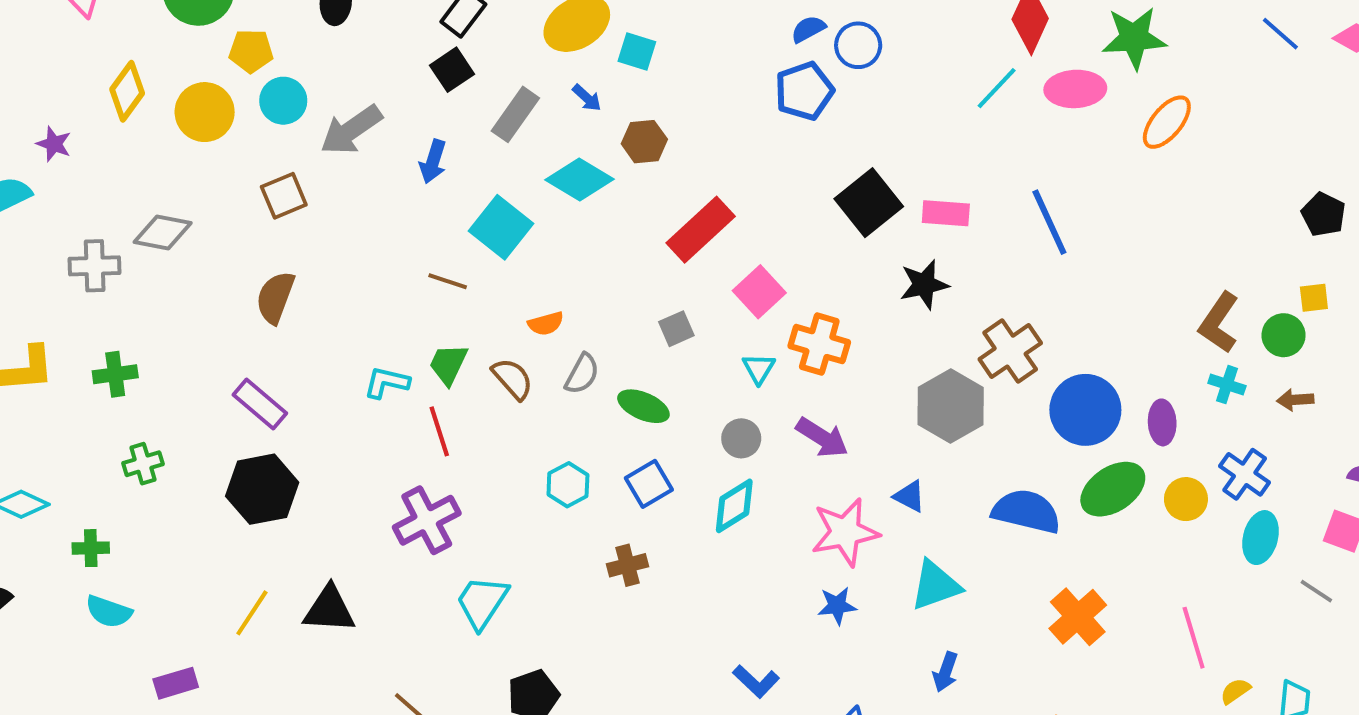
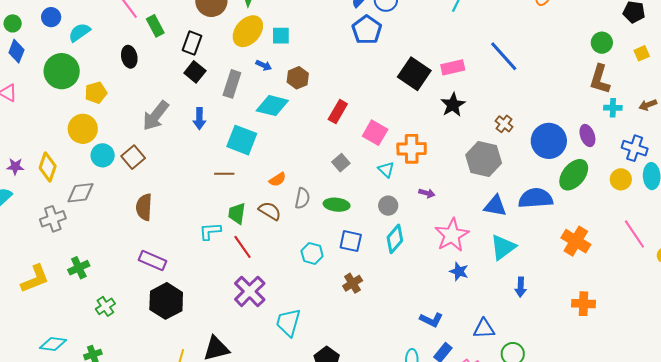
yellow diamond: (127, 91) -> (48, 167), moved
cyan circle: (283, 101) -> (103, 155), moved
red rectangle: (701, 230) -> (338, 112), size x0.7
green circle: (1284, 335) -> (602, 43), moved
brown cross: (1010, 351) -> (504, 124), size x0.6
purple arrow: (822, 437) -> (427, 193), size x0.6
blue square: (649, 484) -> (351, 241), turned -30
blue triangle: (910, 496) -> (495, 206), moved, size x1.4
yellow circle: (1186, 499) -> (621, 179), moved
blue star: (837, 606) -> (459, 271), turned -30

